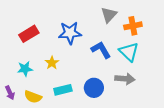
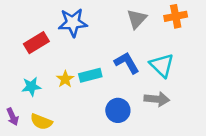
orange cross: (133, 26) -> (176, 16), moved
blue star: (70, 33) -> (73, 23), moved
cyan rectangle: (63, 90) -> (90, 75), moved

